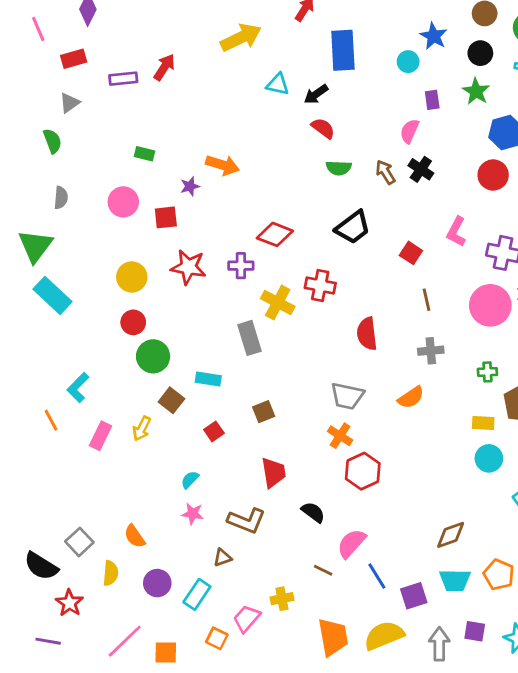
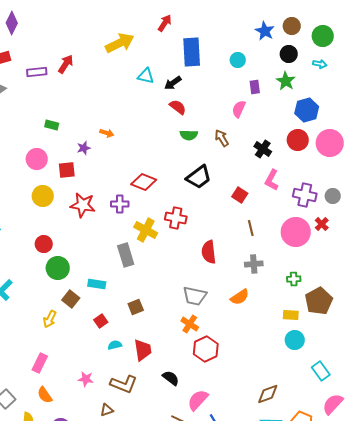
blue star: (434, 36) -> (265, 31), moved
orange arrow: (222, 165) -> (107, 133), size x0.6
black cross: (421, 169) -> (263, 149), moved
yellow circle: (132, 277) -> (43, 196), moved
pink rectangle: (101, 436) -> (40, 363), moved
cyan semicircle: (190, 480) -> (115, 345), moved, turned 32

